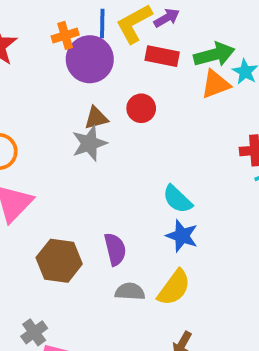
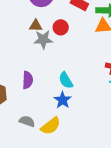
gray star: (89, 143) -> (43, 40), moved
purple semicircle: (115, 249) -> (28, 80), moved

